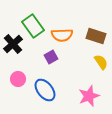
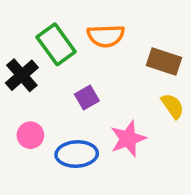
orange semicircle: (62, 35) -> (106, 36), moved
blue ellipse: (45, 90) -> (77, 154), turned -55
pink star: (89, 96) -> (128, 139), moved

